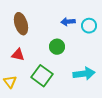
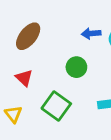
brown ellipse: (21, 24) -> (28, 36), turned 55
red triangle: (18, 55) -> (24, 78), turned 32

